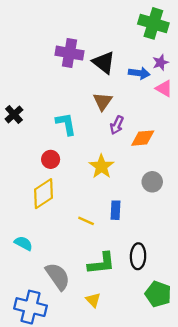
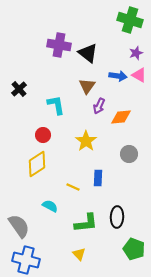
blue arrow: (139, 73) -> (118, 76), moved
black cross: (14, 114) -> (19, 89), moved
cyan semicircle: (23, 243) -> (50, 206), moved
gray semicircle: (58, 276) -> (19, 226), moved

